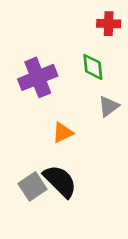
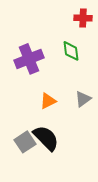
gray triangle: (109, 106) -> (83, 99), moved

